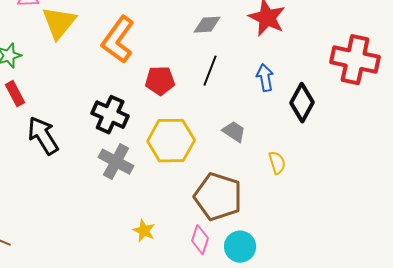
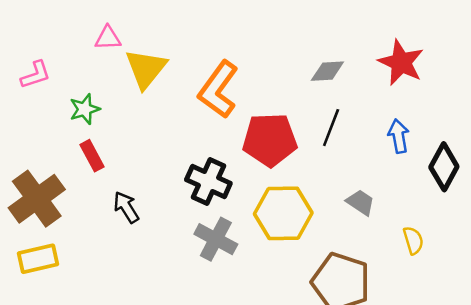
red pentagon: (160, 81) -> (270, 140), size x1.5
black arrow: (43, 136) -> (126, 207), size x0.7

